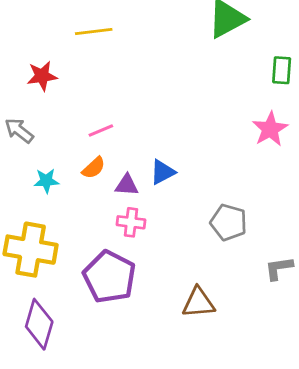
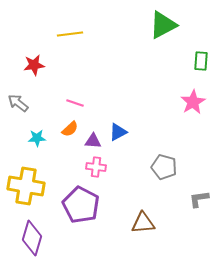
pink line: (101, 130) -> (75, 103), turned 42

